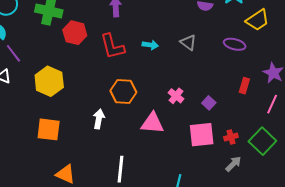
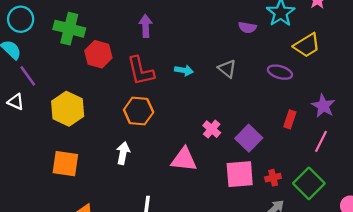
orange hexagon: (123, 92) -> (139, 111), moved
purple square: (209, 103) -> (249, 138), size x1.6

